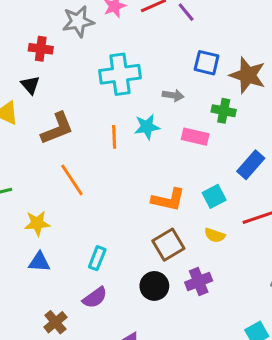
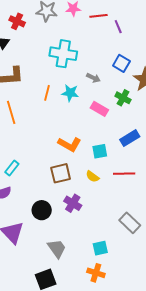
purple cross: (199, 281) -> (73, 203), turned 36
black circle: (154, 286) -> (42, 210), moved

